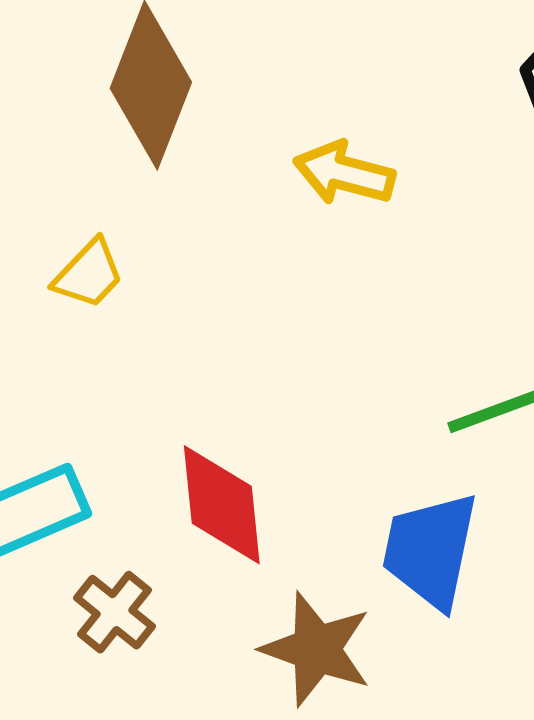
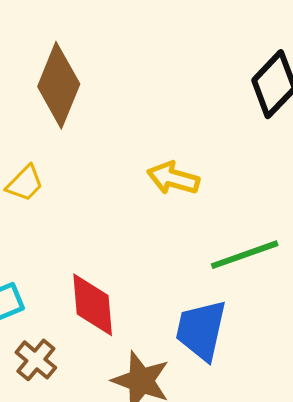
yellow arrow: (344, 173) -> (173, 178), moved

